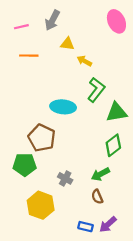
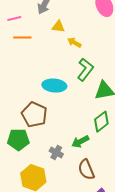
pink line: (21, 27) -> (14, 19), moved
green arrow: (100, 174) -> (80, 142), moved
brown semicircle: (97, 197) -> (86, 170), size x1.5

